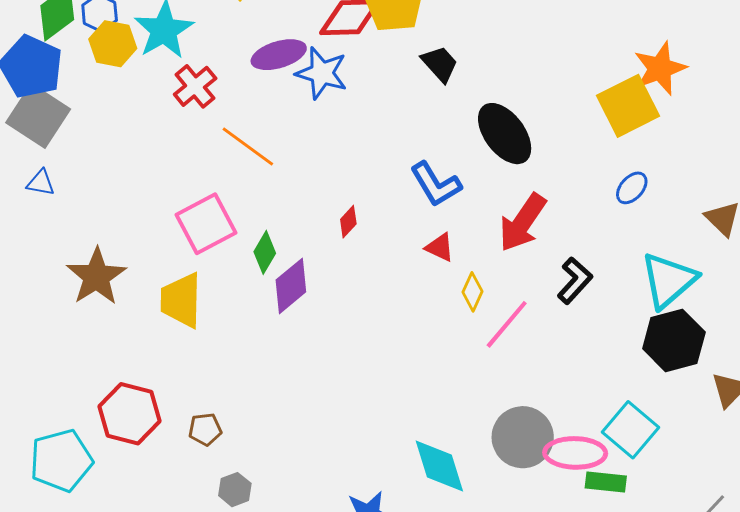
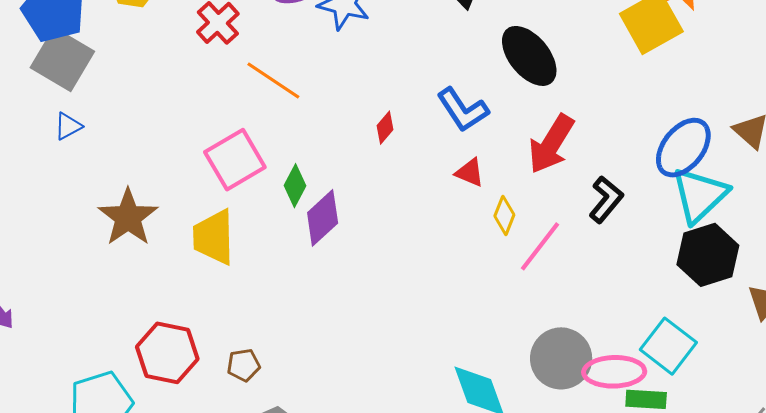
blue triangle: (41, 183) -> (68, 126), turned -36
blue ellipse: (632, 188) -> (683, 148), moved, size x1.8
red diamond: (348, 222) -> (385, 128), moved

